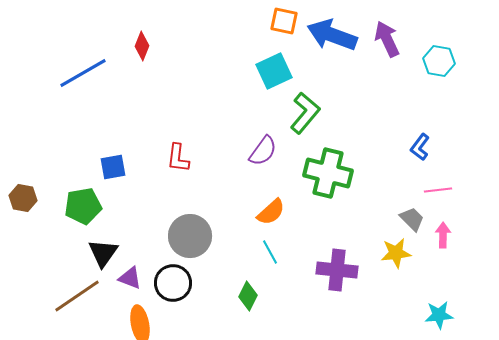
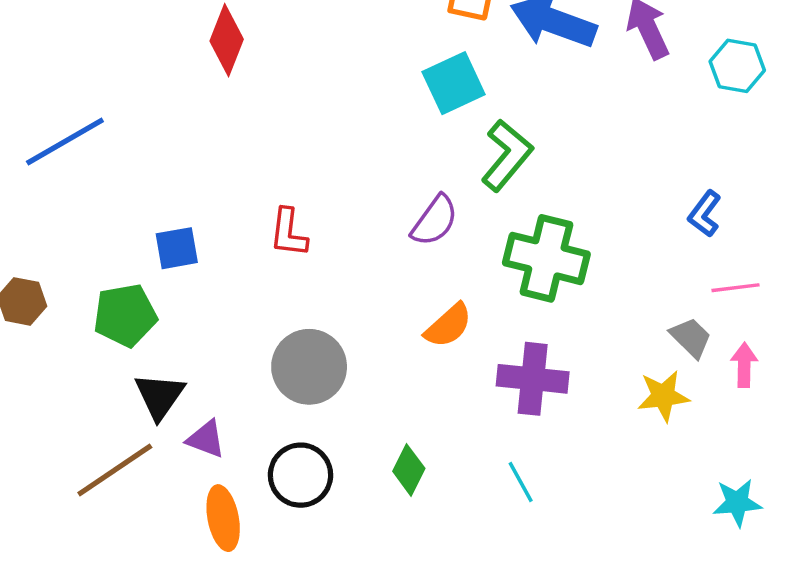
red diamond: (142, 46) -> (227, 40), size x1.4
blue line: (83, 73) -> (65, 142), moved
cyan line: (270, 252) -> (521, 482), moved
purple cross: (337, 270) -> (533, 379), moved
black circle: (173, 283) -> (301, 475), moved

